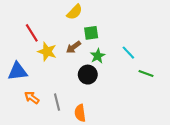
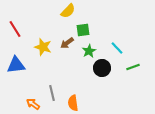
red line: (32, 33) -> (15, 29), moved
green line: (146, 73) -> (133, 67), turned -40
black circle: (88, 75) -> (102, 68), moved
orange arrow: (32, 98) -> (33, 104), moved

